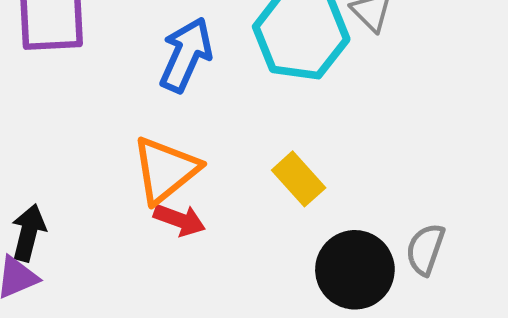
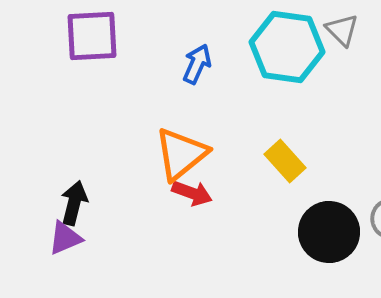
blue arrow: (186, 55) -> (197, 64), size x0.7

